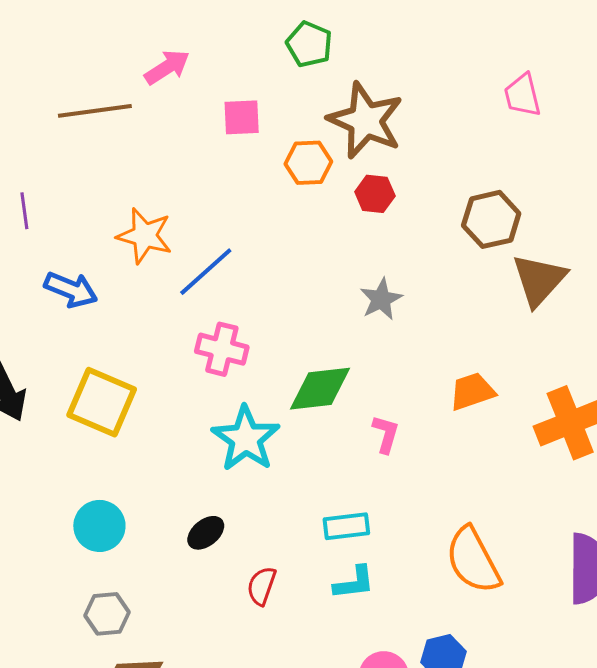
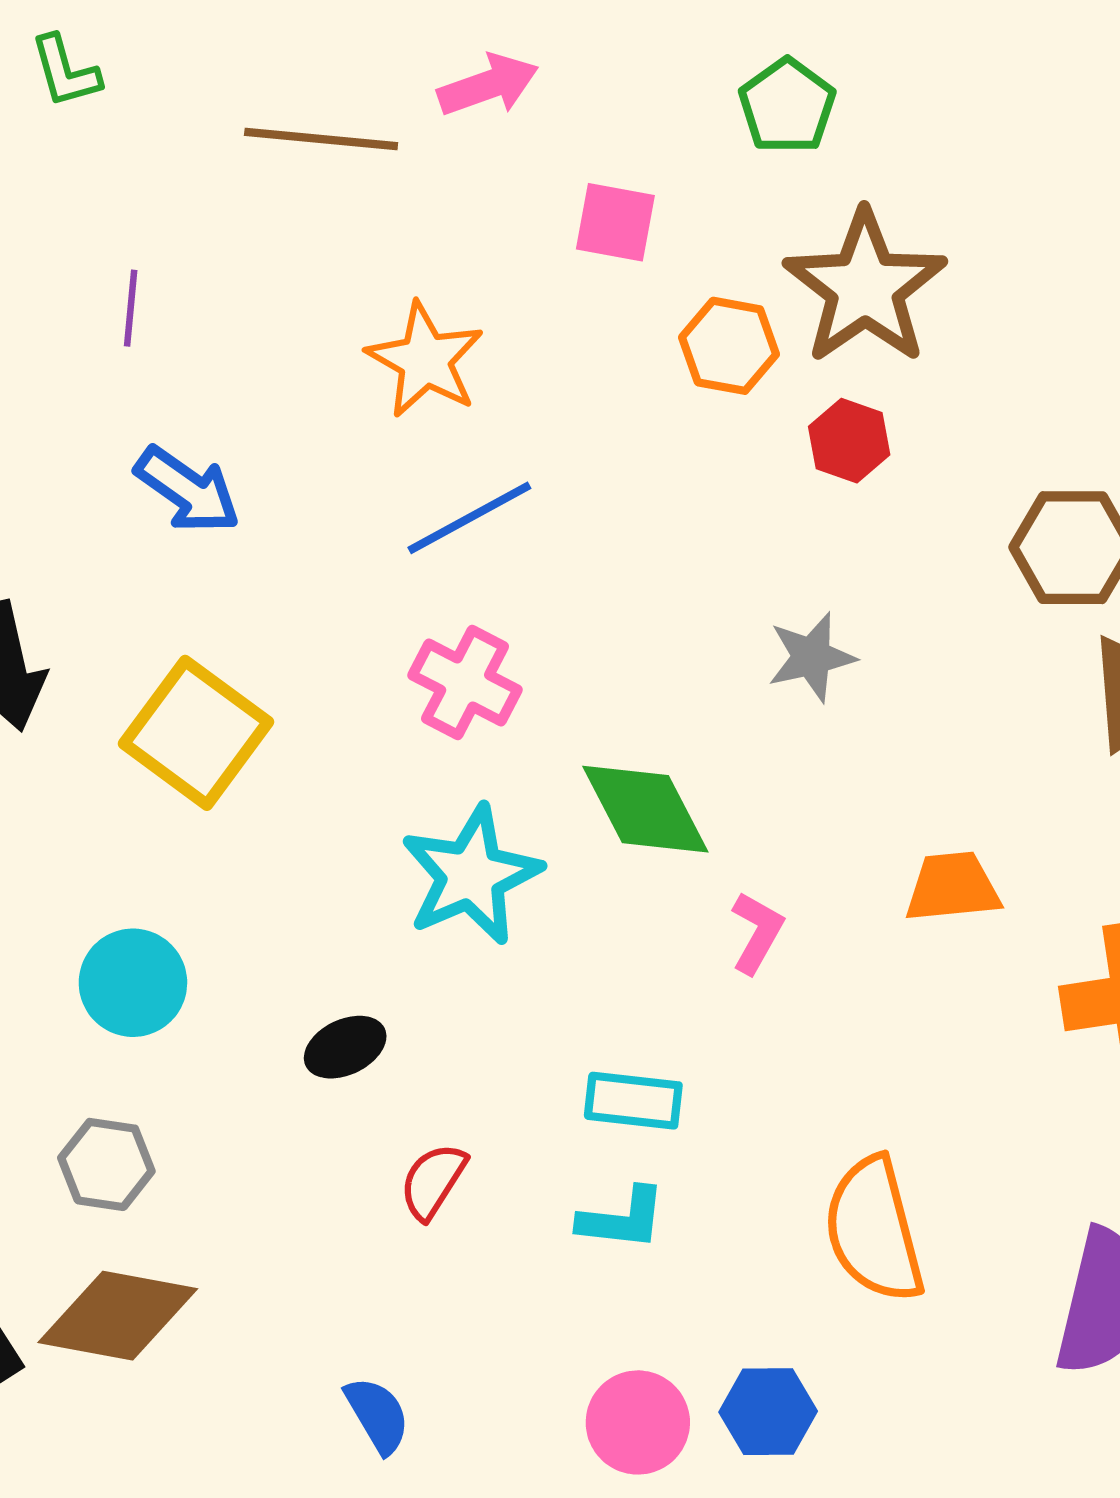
orange star: (145, 236) -> (425, 360), moved
green diamond: (320, 389) -> (645, 809), turned 56

